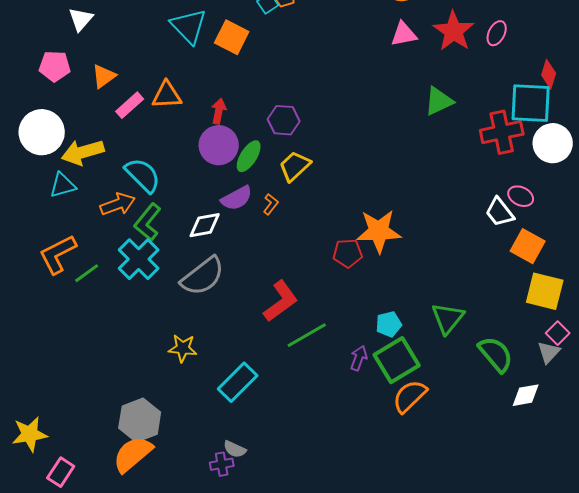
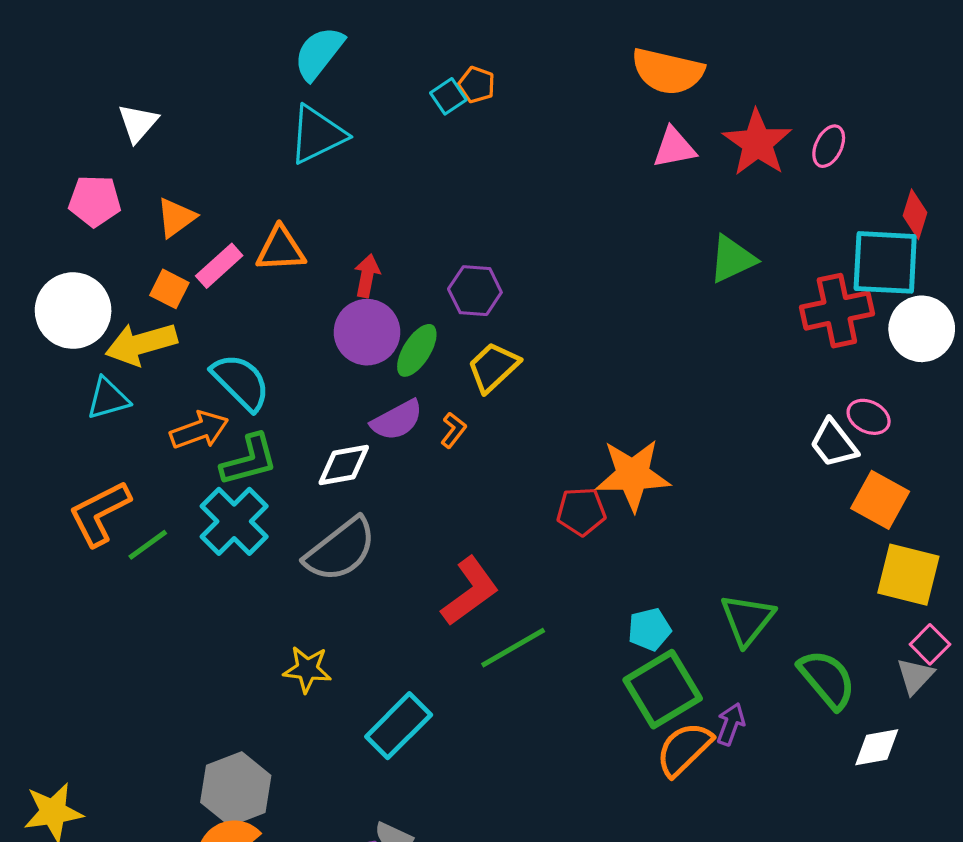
cyan triangle: (189, 26) -> (317, 135), turned 48
orange square: (232, 37) -> (169, 289), moved, size x0.7
green L-shape: (148, 222) -> (249, 460), turned -144
purple arrow: (359, 358) -> (731, 724), moved

